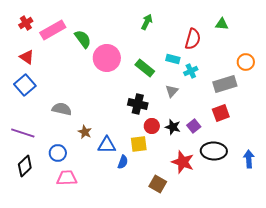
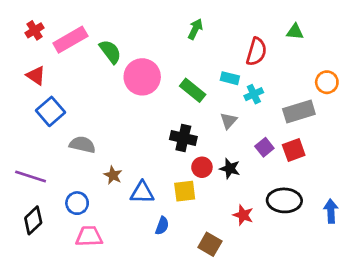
blue square: (25, 85) -> (50, 111), moved
purple square: (194, 126) -> (264, 147), moved
blue semicircle: (123, 162) -> (162, 226), moved
red star: (183, 162) -> (243, 215), size x0.7

